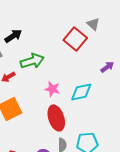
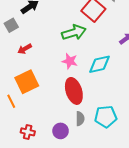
green arrow: (32, 61) -> (74, 32), moved

